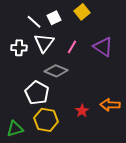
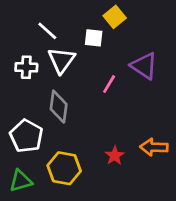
white square: (54, 18) -> (94, 38), moved, turned 32
pink line: (72, 47) -> (109, 84), moved
gray diamond: (56, 71) -> (59, 107), moved, turned 75
white pentagon: (37, 93) -> (26, 136), moved

